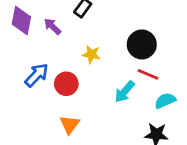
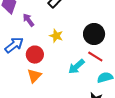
purple arrow: (52, 26) -> (28, 20), moved
orange triangle: (70, 125) -> (34, 76), moved

